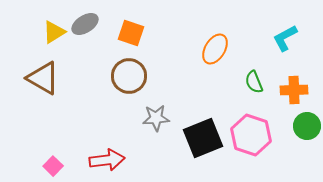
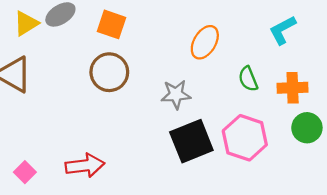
gray star: (156, 118) -> (176, 94), moved

